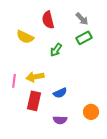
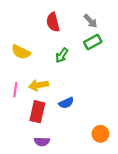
yellow semicircle: (25, 37) -> (21, 52), moved
orange circle: (91, 112) -> (100, 134), moved
purple semicircle: (60, 120) -> (42, 142), moved

